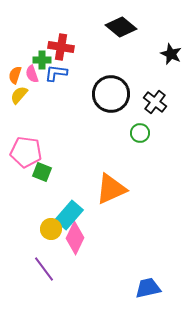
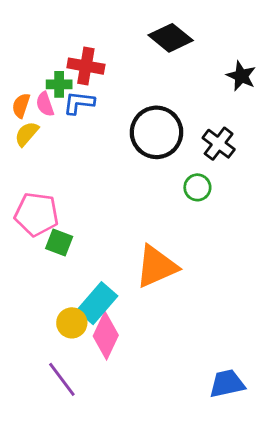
blue trapezoid: (148, 288) -> (227, 384), moved

